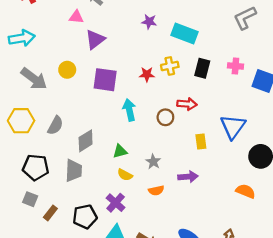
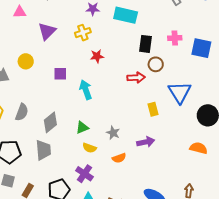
pink triangle: (76, 17) -> (20, 12), moved
yellow cross: (170, 66) -> (83, 33), moved
purple square: (105, 80) -> (60, 74), moved, size x0.6
brown circle: (165, 117) -> (156, 64), moved

